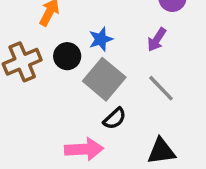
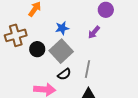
black circle: (67, 56) -> (37, 49), moved
gray line: (161, 88) -> (88, 69), moved, turned 48

